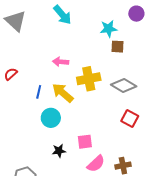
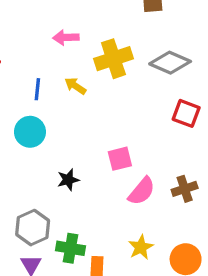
yellow arrow: (63, 93) -> (75, 86), size x0.6
cyan circle: (51, 118) -> (30, 132), moved
black star: (59, 151) -> (68, 180), moved

